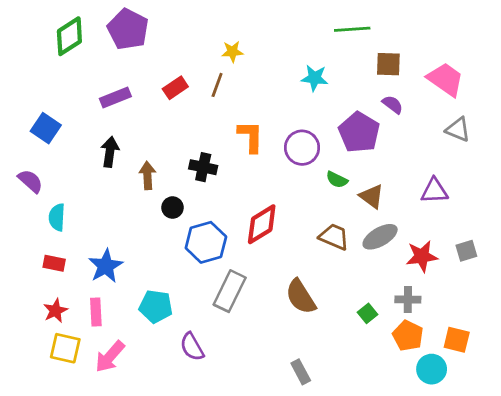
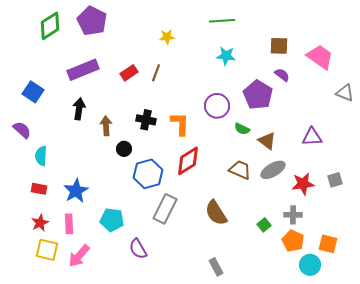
green line: (352, 29) -> (222, 21), moved
brown line: (217, 85) -> (156, 73), moved
red rectangle: (175, 88) -> (129, 73), moved
purple rectangle: (115, 97) -> (83, 70), size x1.4
gray triangle: (458, 130) -> (345, 93), moved
orange L-shape: (250, 136) -> (180, 124), moved

